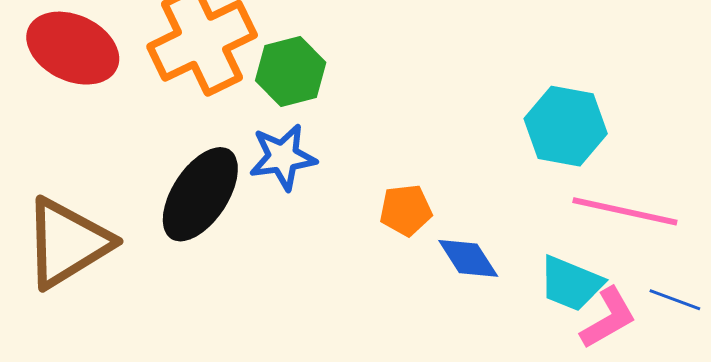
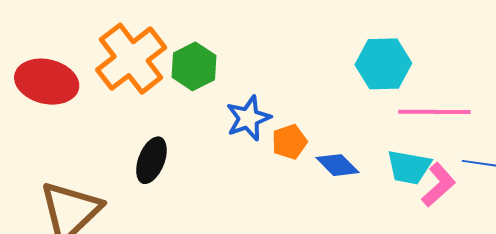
blue star: (283, 157) -> (248, 118), moved
black ellipse: (200, 194) -> (151, 160), size x0.7

